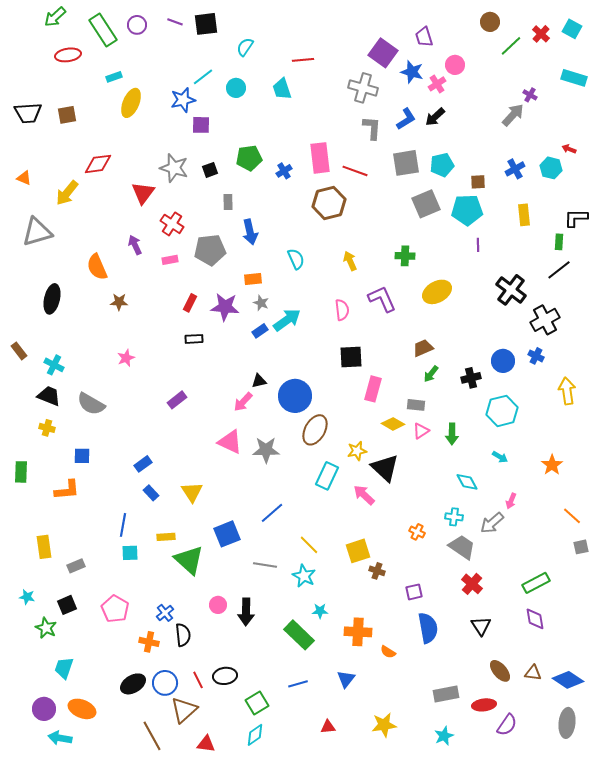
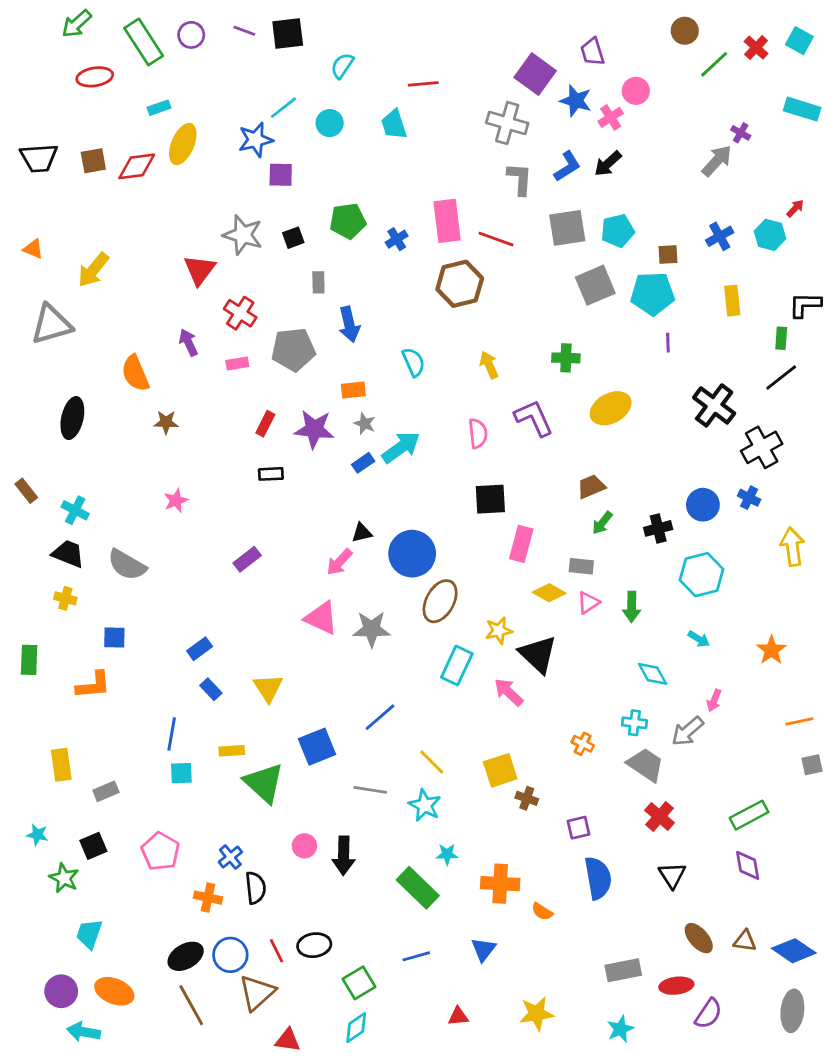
red arrow: (569, 149) -> (795, 208), turned 112
red diamond: (98, 164) -> (137, 166), moved
orange line: (572, 516) -> (799, 721), turned -54
brown line: (152, 736) -> (191, 1005), moved

